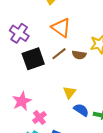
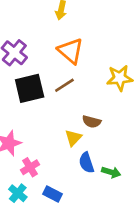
brown semicircle: (79, 55) -> (92, 122), moved
blue semicircle: (81, 110) -> (86, 163), turned -147

